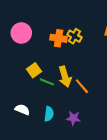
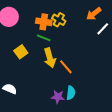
green line: (47, 82) -> (44, 38), moved
cyan semicircle: (49, 114) -> (71, 93), moved

